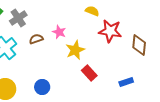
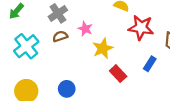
gray cross: (18, 18) -> (58, 13), moved
blue rectangle: (126, 82) -> (150, 64), moved, turned -40

